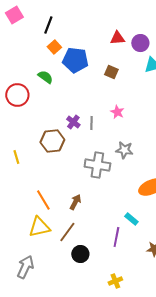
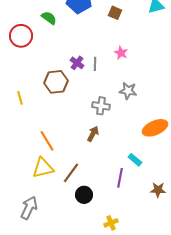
gray cross: (97, 165) -> (101, 106), size x0.7
brown arrow: (75, 202) -> (93, 134), moved
yellow cross: (115, 281) -> (111, 223), moved

